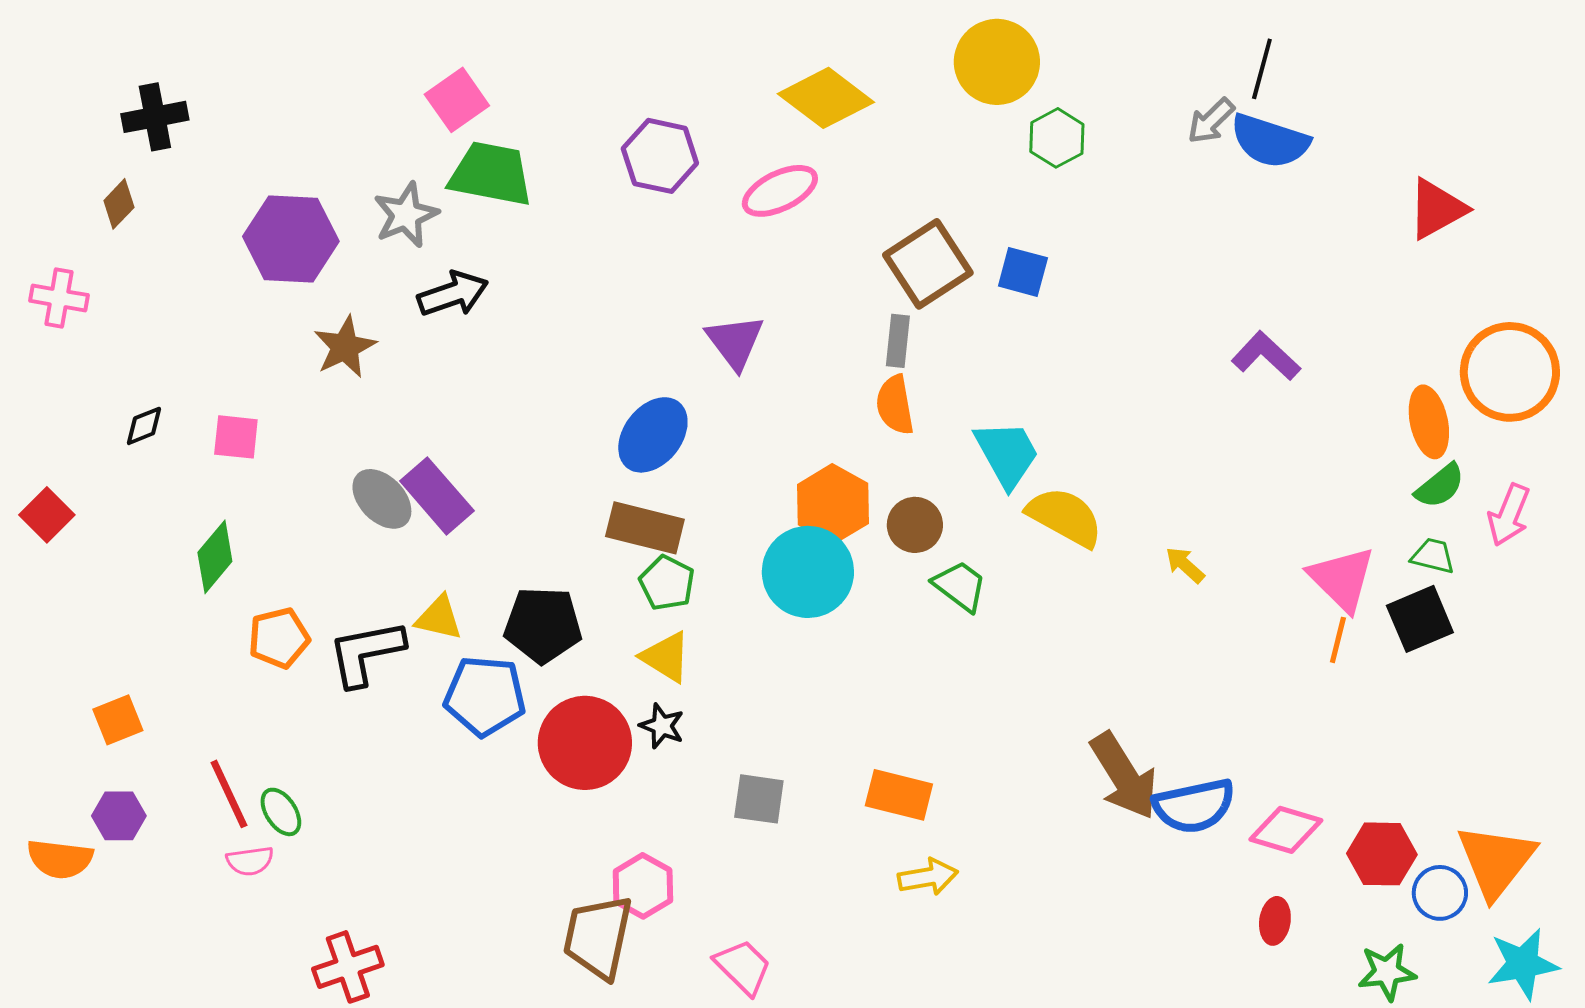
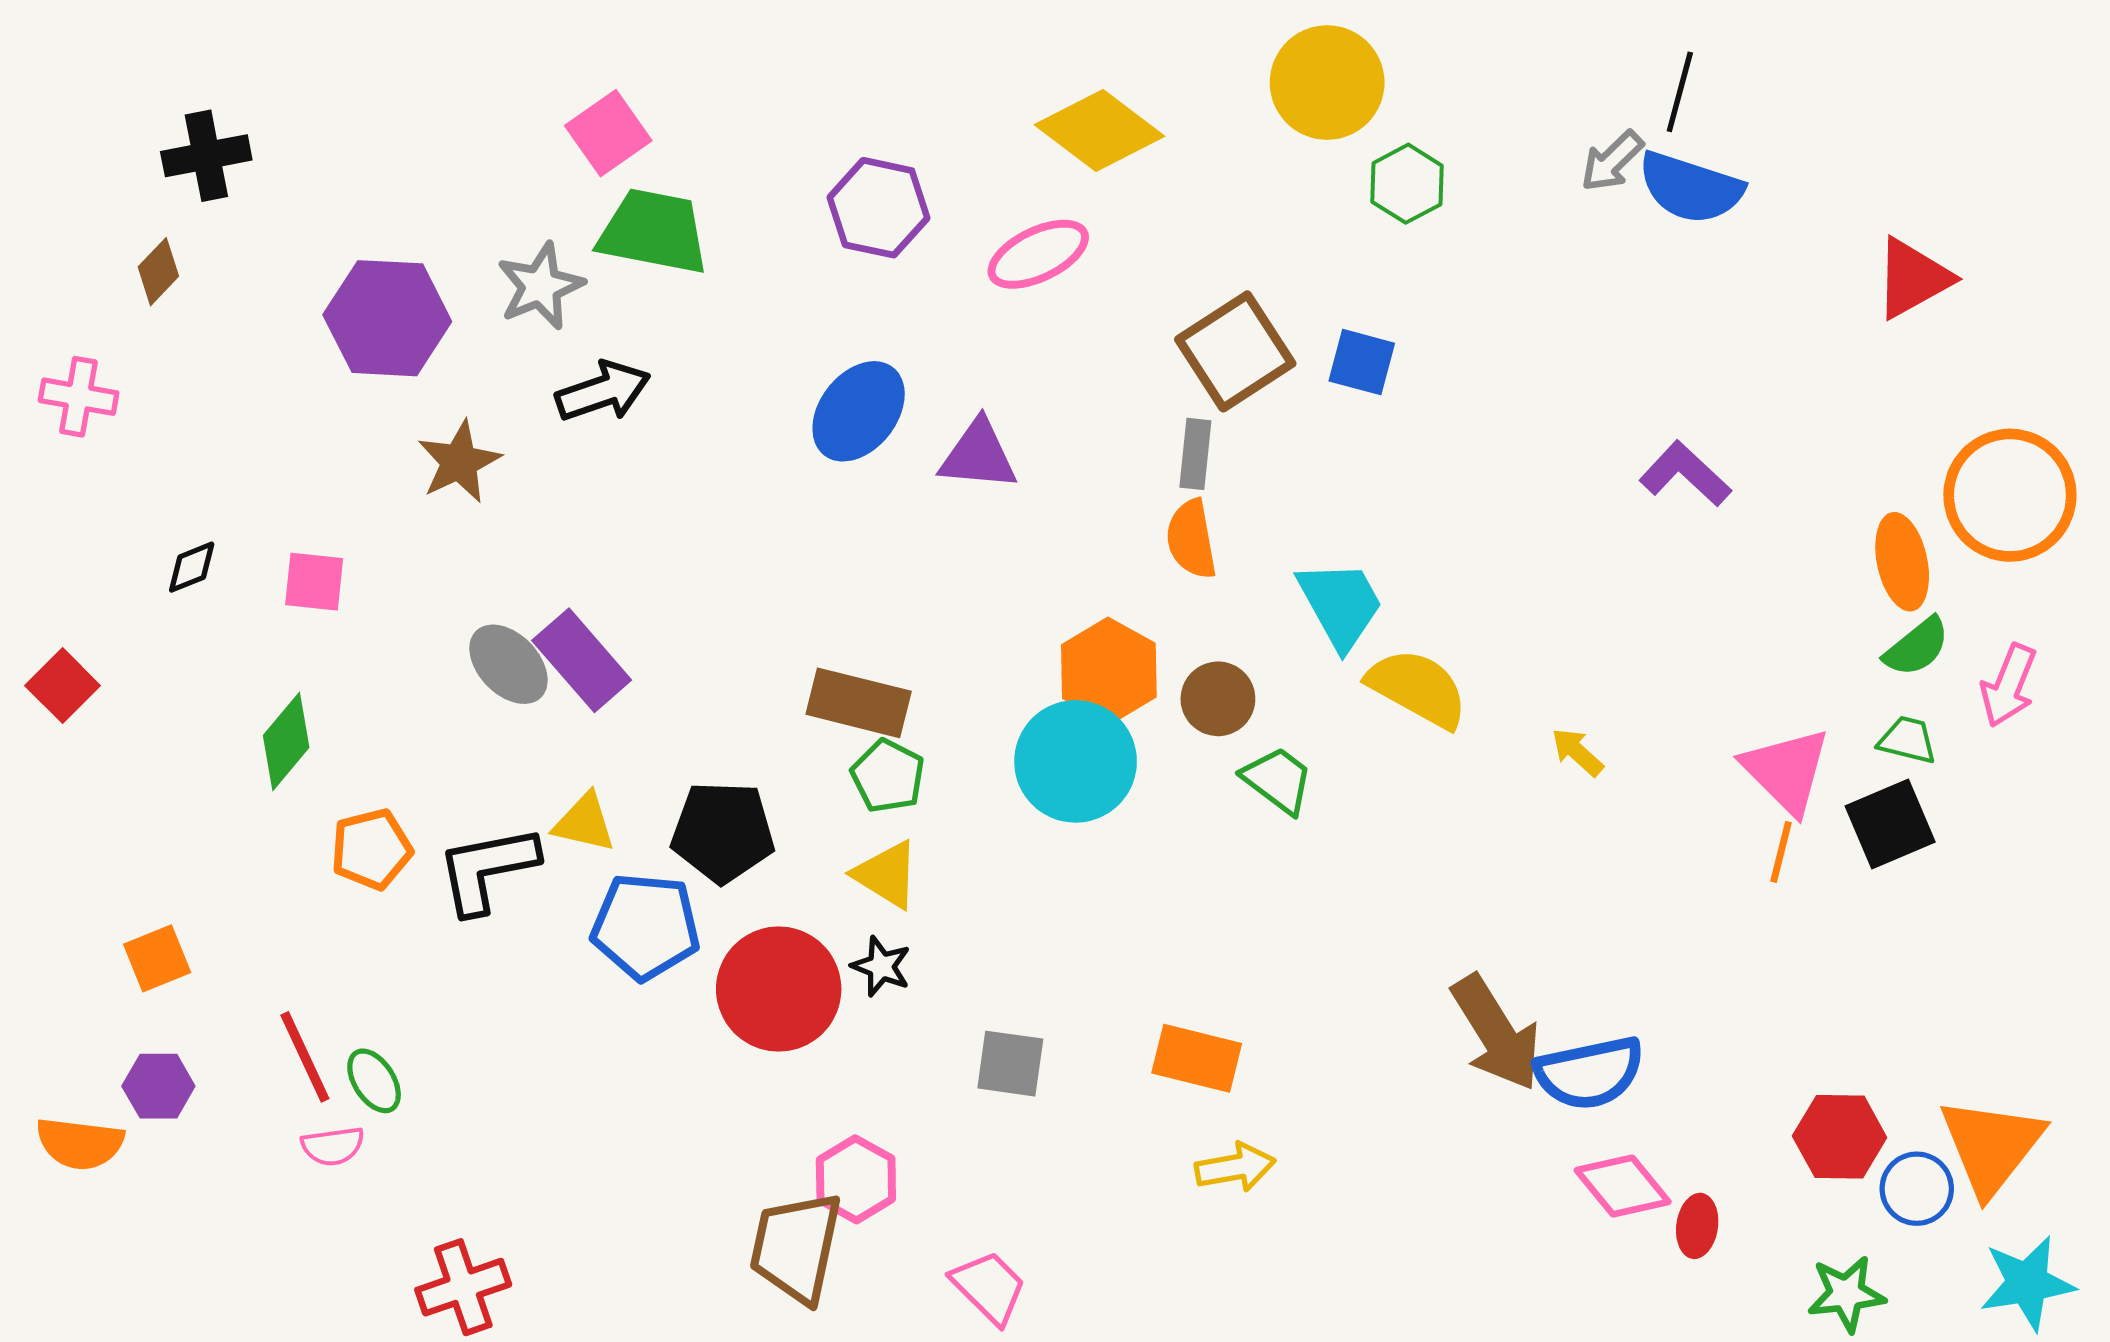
purple triangle: (735, 342) -> (978, 455), turned -48
blue ellipse: (653, 435) -> (859, 411), moved
pink diamond: (1286, 830) -> (1623, 1186), moved, turned 34

